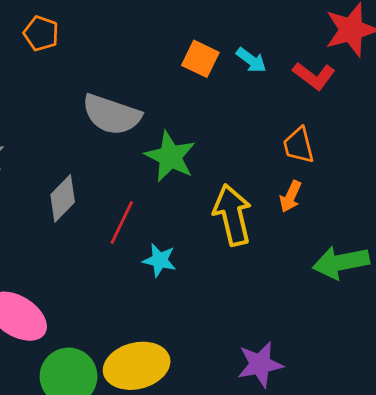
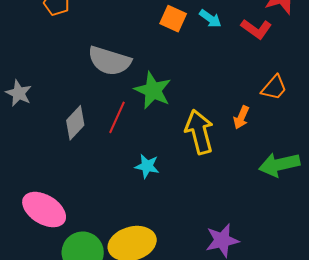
orange trapezoid: (299, 145) -> (274, 88), moved, turned -124
red line: (122, 222) -> (117, 117), moved

